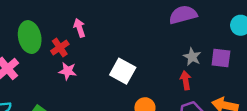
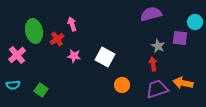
purple square: (221, 58) -> (180, 38), moved
pink star: (68, 71) -> (74, 56), moved

